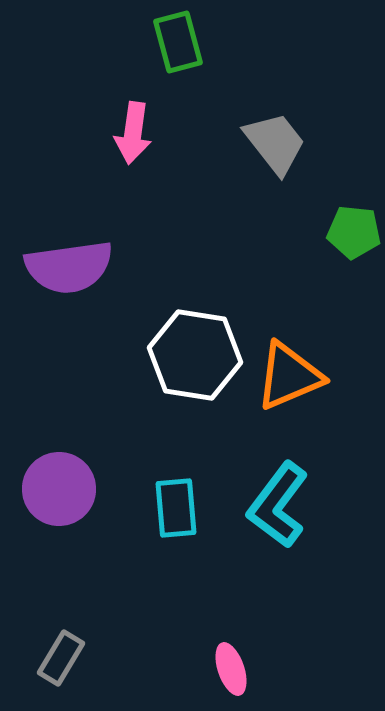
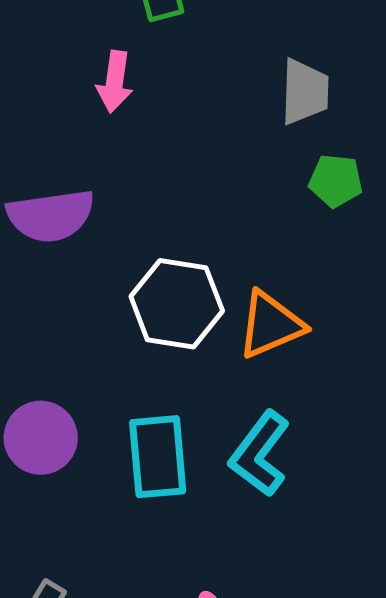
gray trapezoid: (275, 143) -> (305, 92), moved, turned 40
cyan rectangle: (176, 508) -> (158, 457), size x1.4

